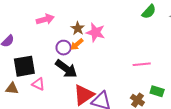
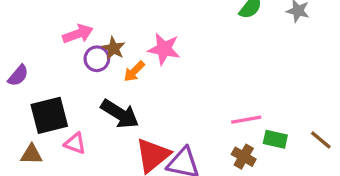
brown star: (78, 28) -> (113, 48), moved
purple circle: (64, 48) -> (97, 59), moved
pink line: (142, 64) -> (246, 120), moved

